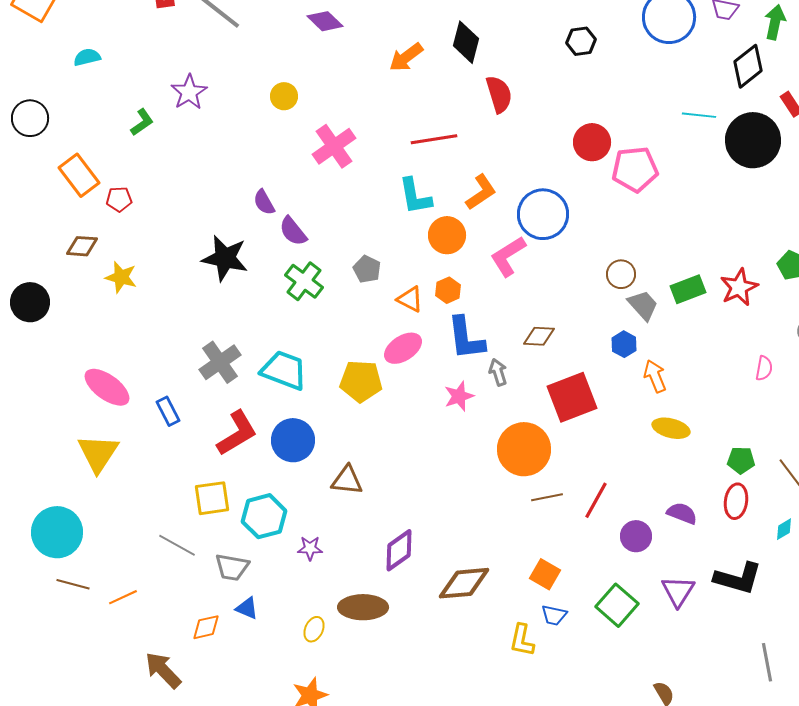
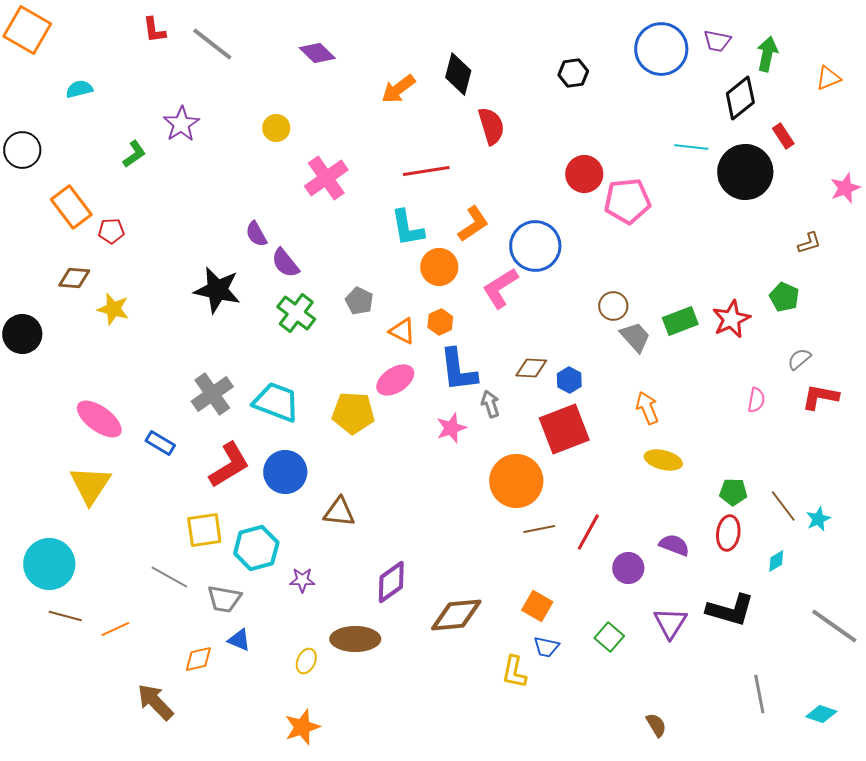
blue hexagon: (624, 344) -> (569, 380), moved
blue rectangle: (168, 411) -> (160, 443), turned -32
green square: (617, 605) -> (609, 637), size x0.7

